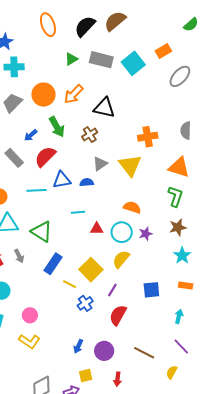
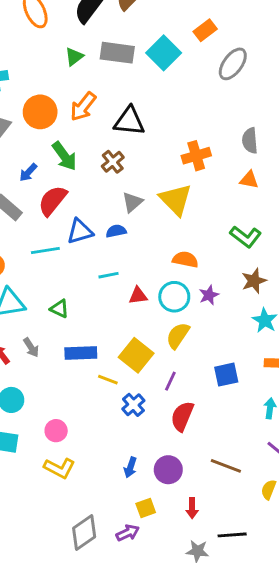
orange triangle: (179, 167) -> (249, 180), moved, size x0.6
green L-shape: (175, 196) -> (246, 237), turned 115
green triangle: (42, 232) -> (59, 309), size x0.6
blue rectangle: (53, 264) -> (81, 353), turned 60

